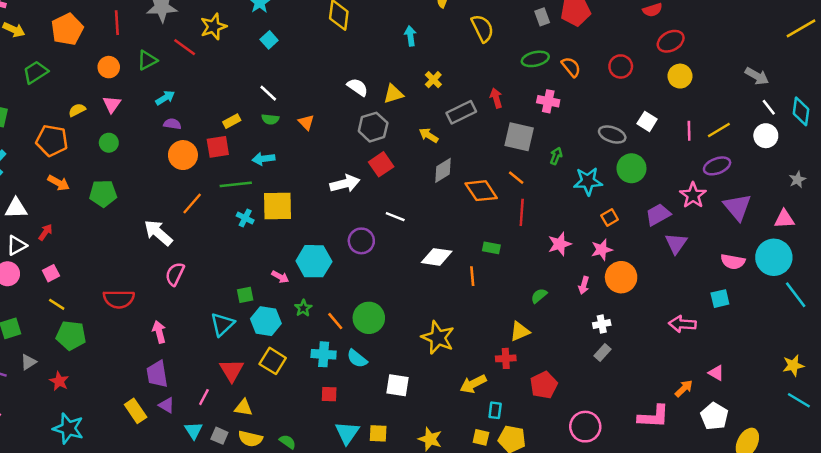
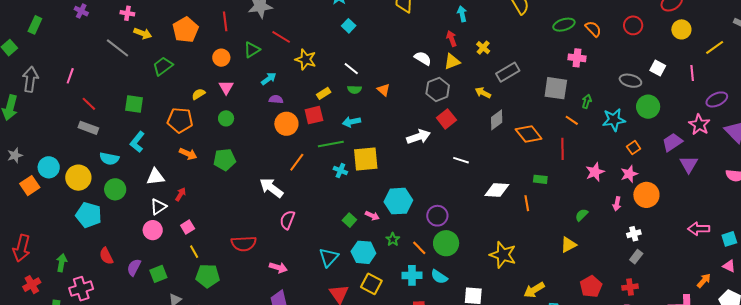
yellow star: (213, 27) -> (306, 59), moved, turned -30
red arrow: (496, 98) -> (452, 39), moved
yellow line: (719, 130) -> (715, 47), moved
orange line: (516, 178) -> (572, 120), moved
purple circle: (361, 241) -> (437, 216), moved
green square: (245, 295) -> (349, 220), moved, turned -32
cyan square: (720, 299) -> (729, 239), moved
yellow line: (57, 304) -> (194, 252), turned 32
pink arrow: (159, 332) -> (278, 268), turned 126
red cross: (506, 358) -> (630, 287), moved

